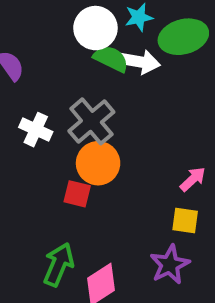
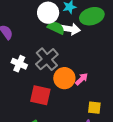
orange circle: (98, 163) -> (64, 78), moved
pink arrow: (193, 179) -> (82, 79), moved
red square: (77, 194) -> (40, 95), size x1.5

